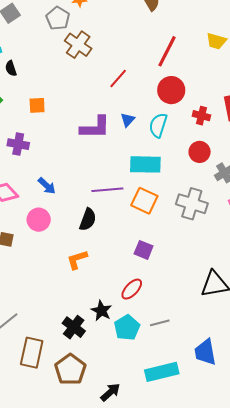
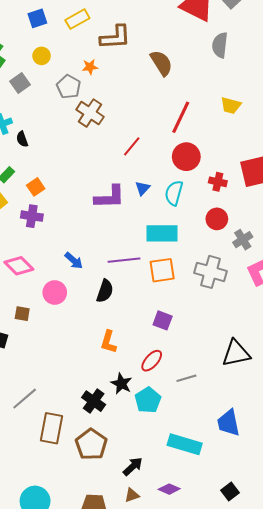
orange square: (37, 105) -> (36, 187), moved, turned -30
blue arrow: (47, 186) -> (74, 261), moved
orange square: (144, 201) -> (162, 270), turned -32
orange L-shape: (77, 260) -> (109, 342), moved, turned -55
gray line: (160, 323) -> (186, 378), moved
cyan rectangle: (162, 372) -> (185, 444), turned 32

